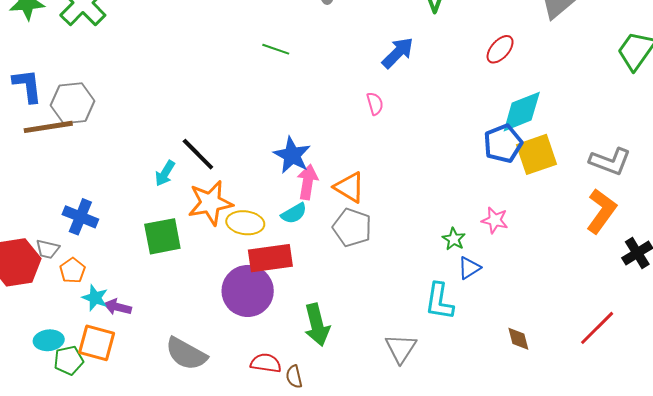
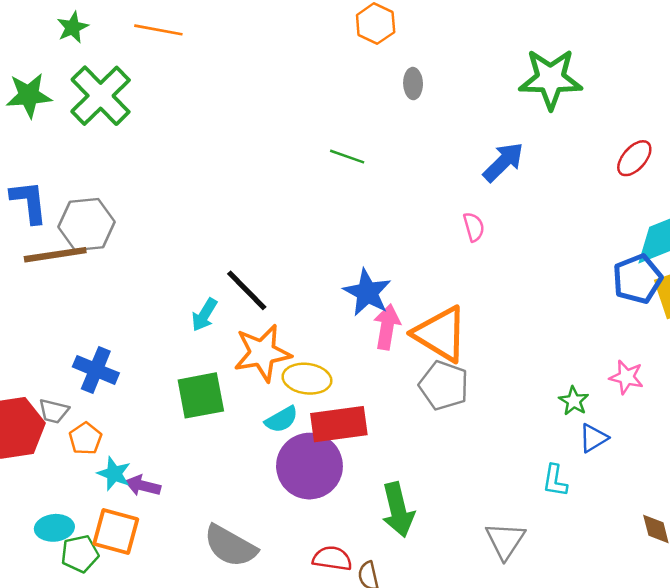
orange triangle: (349, 187) -> (440, 334), size x1.4
cyan semicircle: (294, 213) -> (281, 419), moved
cyan L-shape: (439, 301) -> (555, 481), size x0.7

